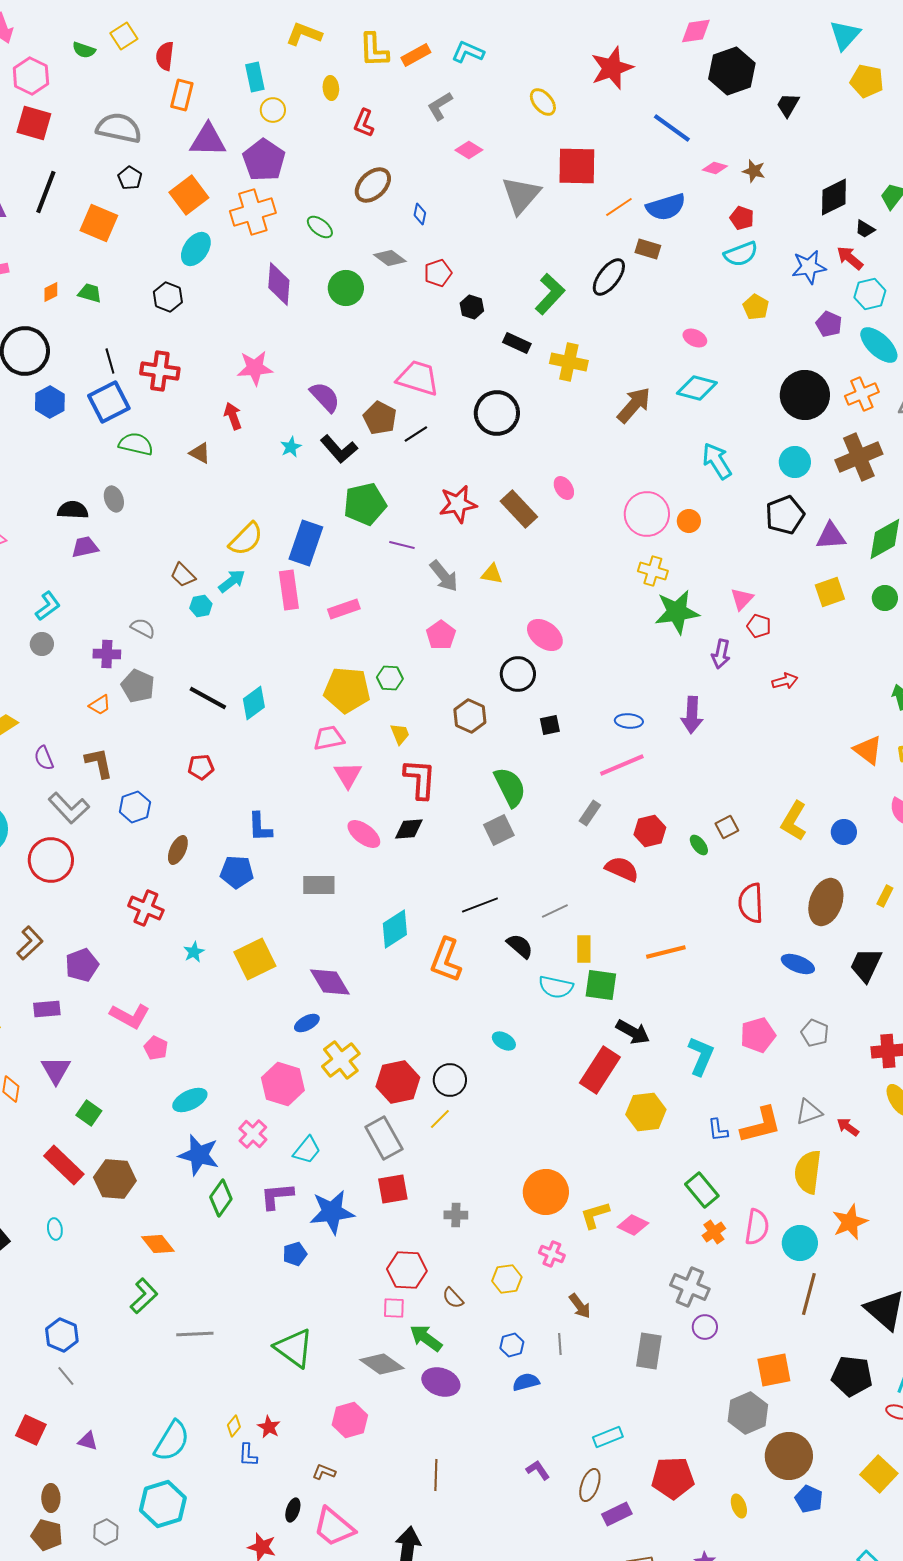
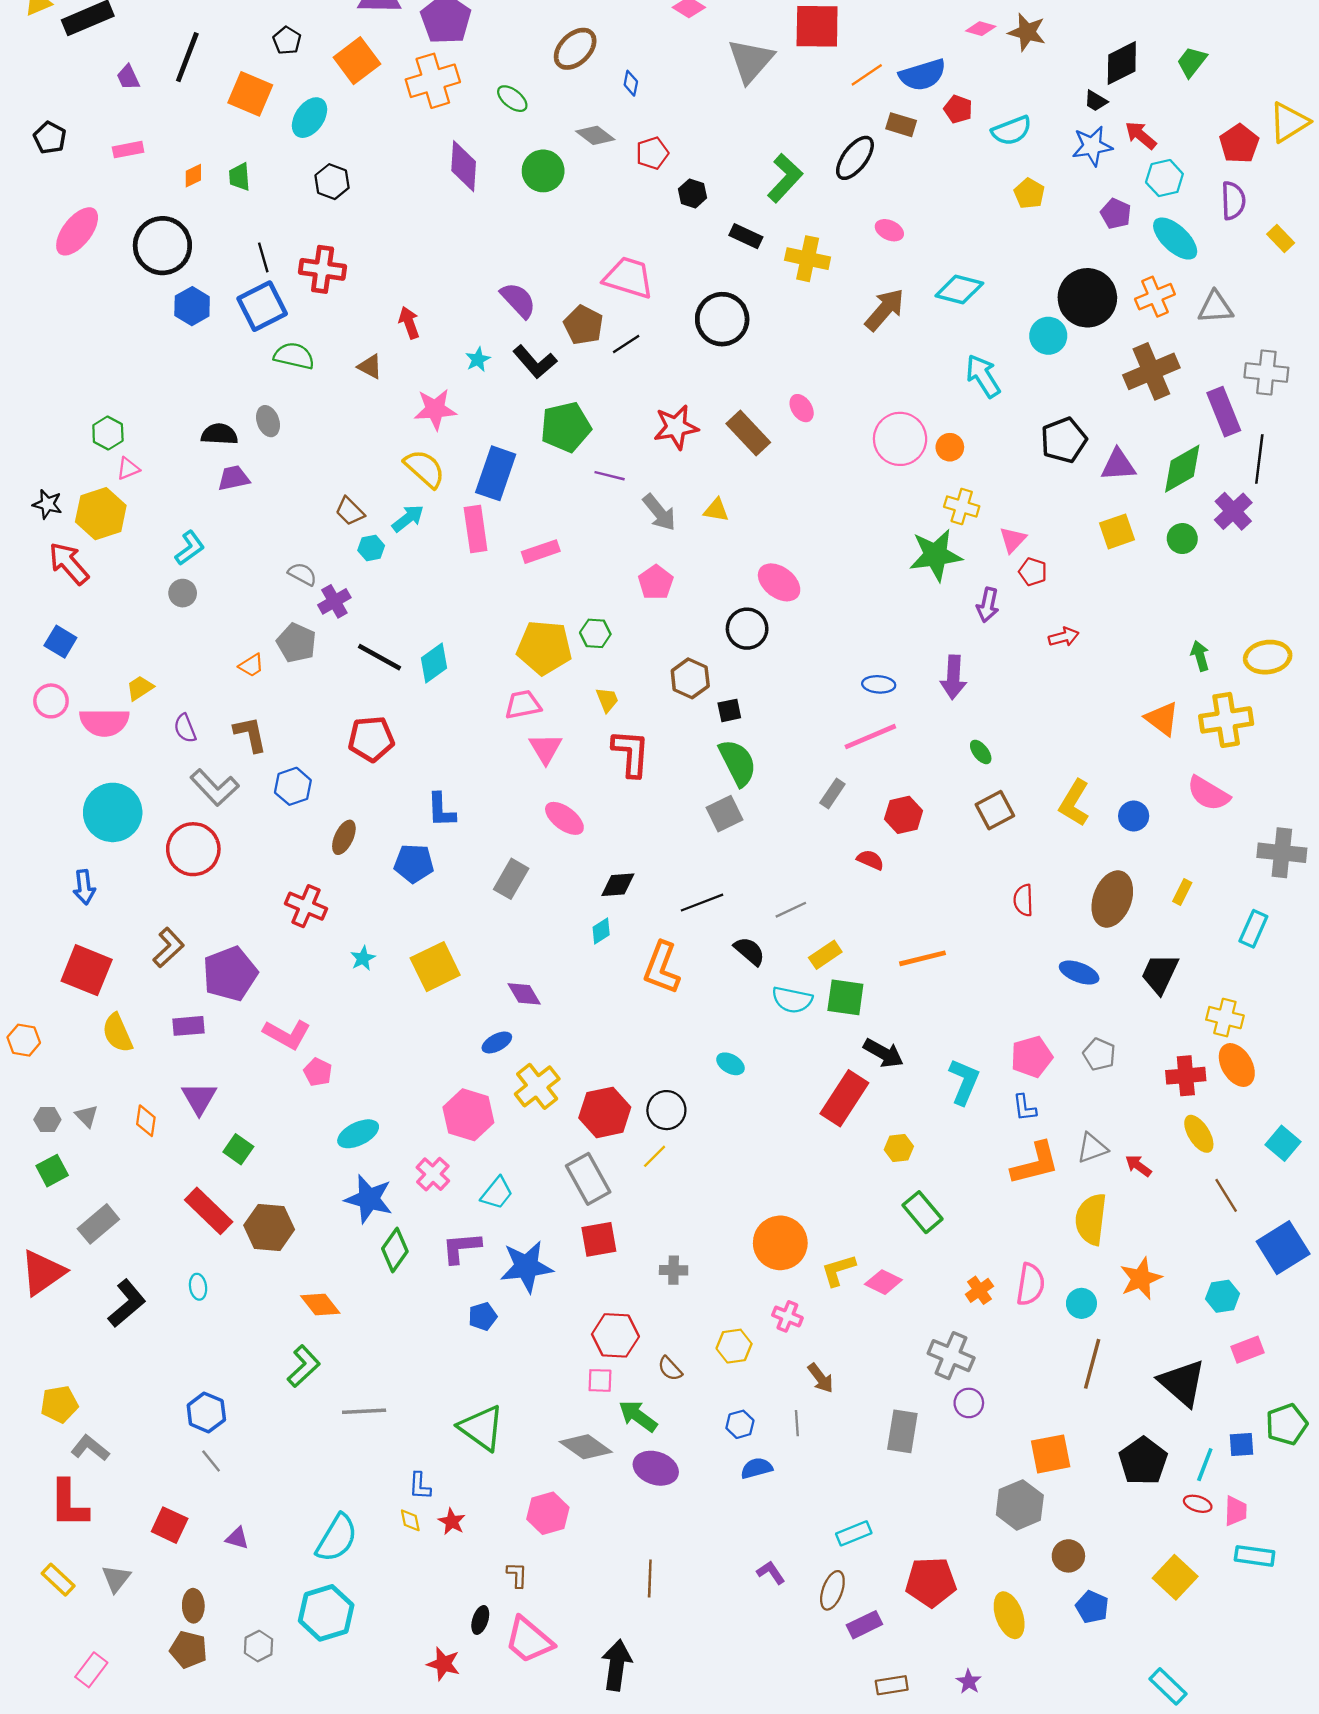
brown star: (754, 171) -> (1027, 32), size x1.4
red pentagon: (742, 218) -> (958, 109), moved
black trapezoid: (865, 229) -> (1096, 101), moved
cyan ellipse: (196, 249) -> (309, 118), moved
green trapezoid: (90, 293) -> (240, 177), turned -110
pink ellipse: (695, 338) -> (889, 230), moved
pink star: (255, 368) -> (435, 409), moved
cyan circle: (795, 462) -> (1048, 336), moved
yellow semicircle: (246, 539) -> (425, 469), turned -93
yellow cross: (653, 571) -> (962, 507), moved
purple cross: (107, 654) -> (334, 601), moved, turned -32
black square: (550, 725) -> (729, 710), moved
red pentagon: (201, 767) -> (371, 739), size x1.5
brown square: (727, 827) -> (995, 810), size x1.4
black diamond: (409, 829) -> (618, 885), moved
green ellipse: (699, 845) -> (981, 752), moved
red semicircle: (622, 869) -> (870, 860), size x0.7
gray rectangle: (319, 885) -> (511, 879), turned -60
red semicircle: (751, 903) -> (1023, 900), size x0.7
cyan diamond: (395, 929) -> (601, 931), size x0.6
yellow rectangle: (584, 949) -> (825, 955), turned 56
purple pentagon: (82, 965) -> (230, 974), size x1.4
purple diamond: (330, 982) -> (524, 994), size x0.7
yellow hexagon: (646, 1112) -> (899, 1148), size x0.6
blue L-shape: (718, 1130) -> (1025, 1108), moved
green rectangle: (702, 1190) -> (923, 1212), moved
cyan circle: (800, 1243) -> (1081, 1303), size x0.7
black pentagon: (852, 1376) -> (1143, 1461), turned 30
yellow diamond: (234, 1426) -> (410, 1520), turned -50
blue L-shape: (248, 1455) -> (420, 1486), moved
brown circle: (789, 1456) -> (1068, 1556), size x0.6
brown L-shape: (324, 1472) -> (517, 1575), turned 70
yellow ellipse: (739, 1506) -> (1009, 1615), size x1.6

